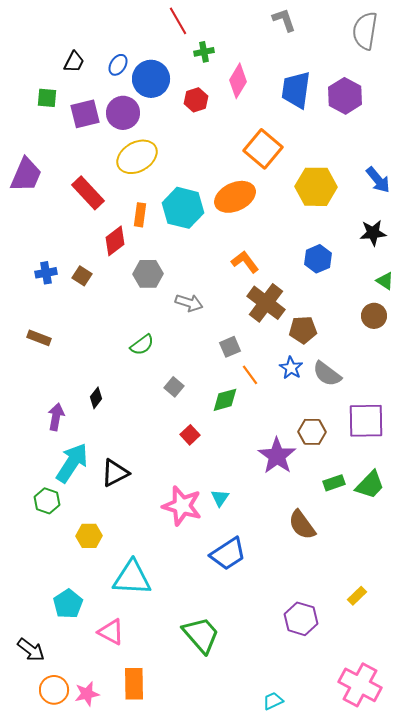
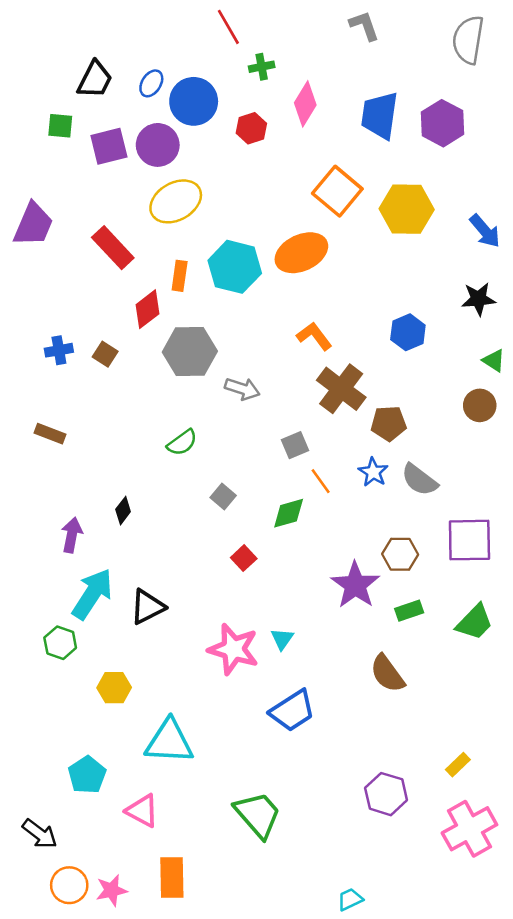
black trapezoid: (74, 62) -> (95, 80), size x1.4
yellow hexagon: (316, 187) -> (407, 209), moved
gray hexagon: (148, 274) -> (190, 352), size x1.4
green rectangle: (334, 483) -> (409, 611), moved
pink cross: (360, 685) -> (469, 829), moved, turned 33

